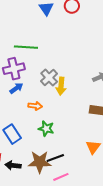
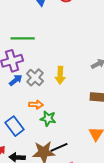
gray cross: (49, 77) -> (35, 77), moved
orange arrow: (35, 106) -> (36, 105), moved

